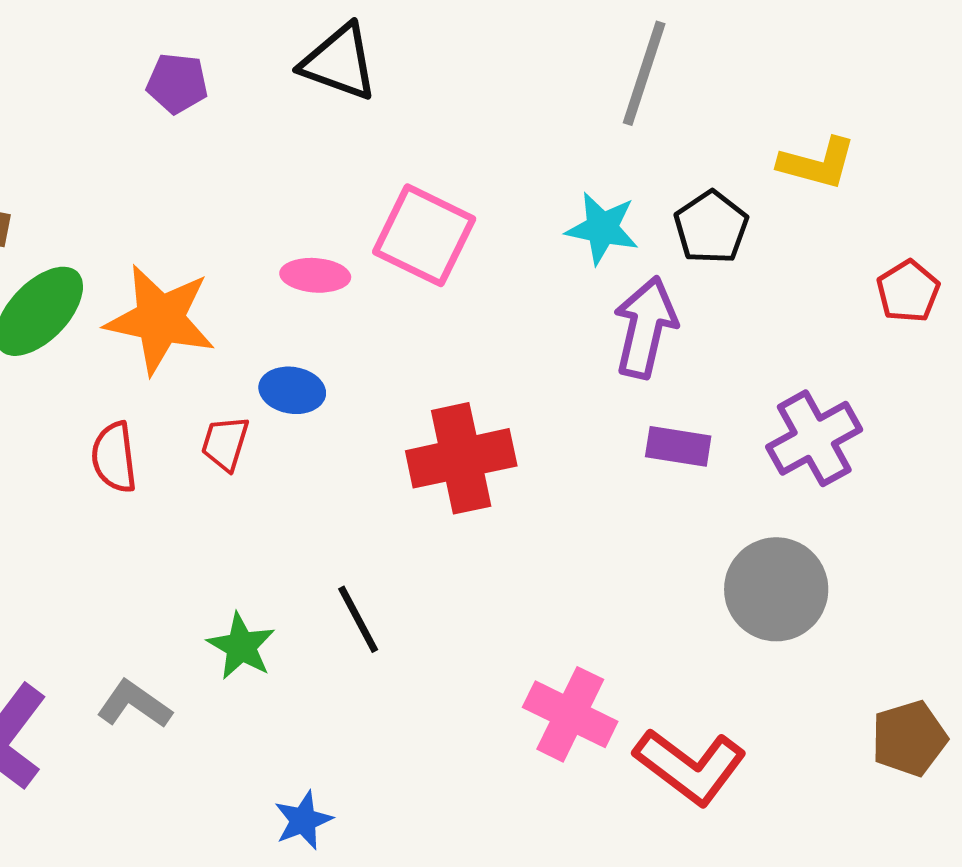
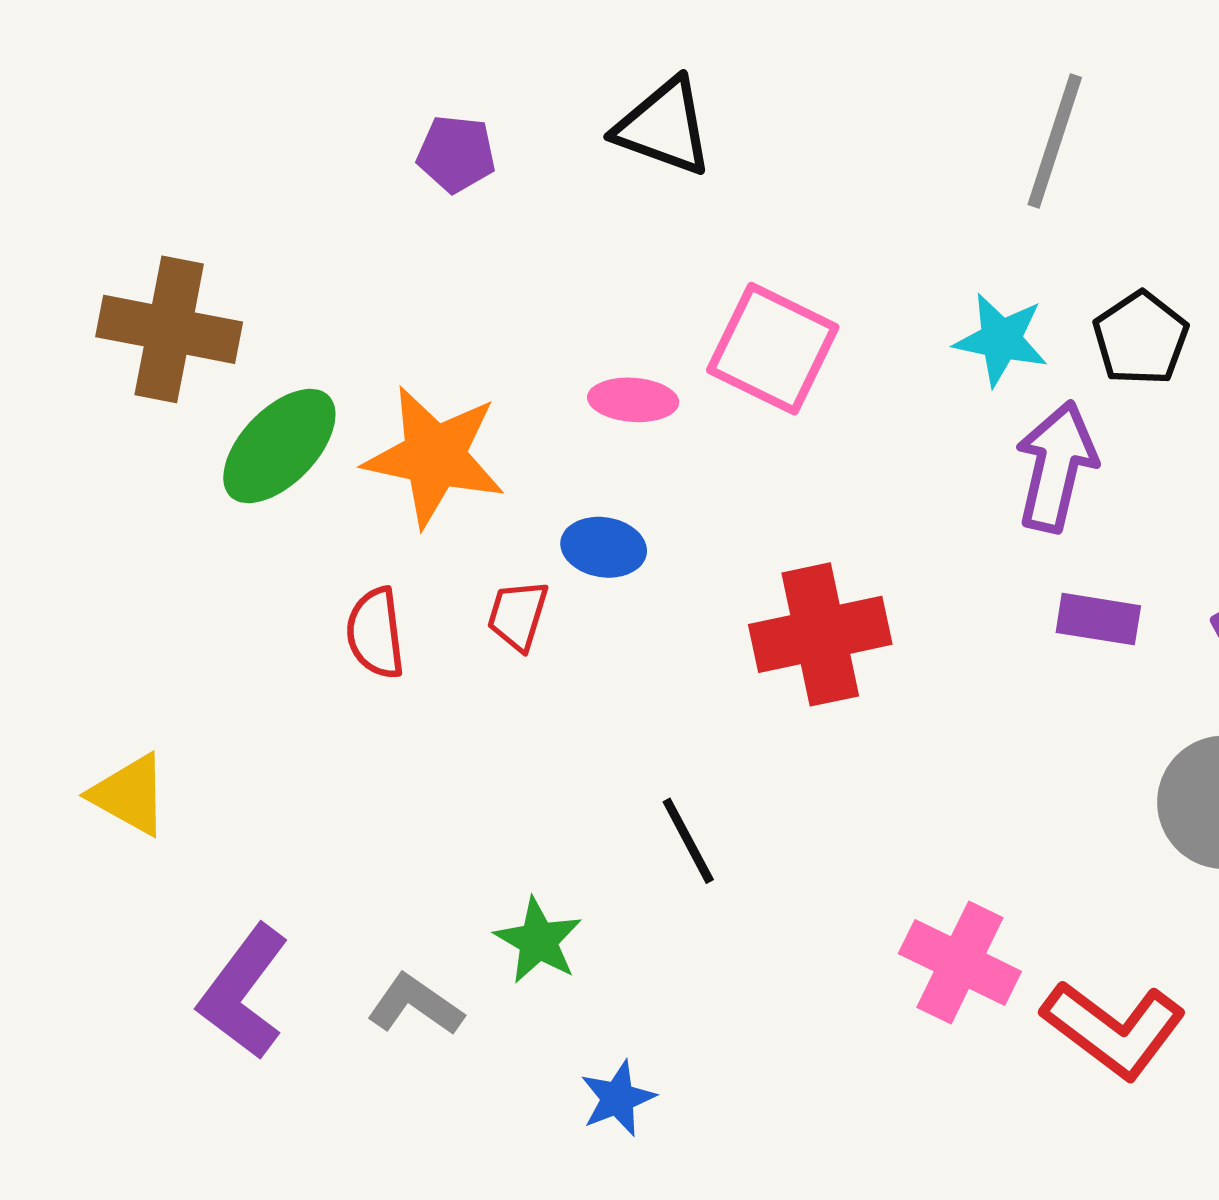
green star: (241, 646) -> (538, 941), moved
gray L-shape: (134, 704) -> (415, 1005), moved

